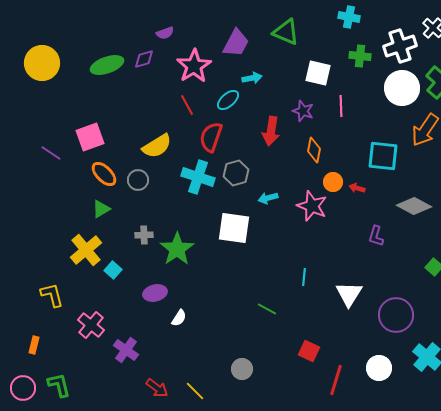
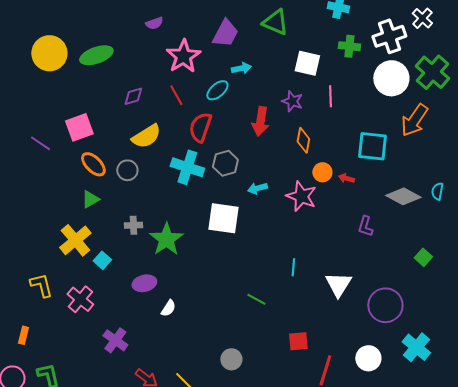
purple diamond: (144, 59) -> (133, 96), moved
yellow circle: (42, 63) -> (49, 53), moved
pink cross: (91, 325) -> (80, 299), moved
red square: (309, 351) -> (298, 341), turned -30

